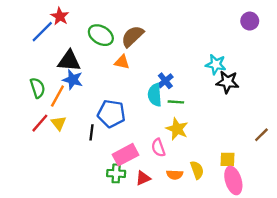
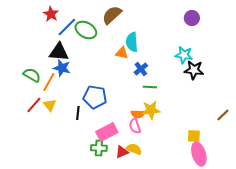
purple circle: (250, 21) -> (192, 18), moved
blue line: (42, 32) -> (67, 27), moved
brown semicircle: (132, 36) -> (112, 15), moved
orange triangle: (122, 62) -> (122, 53), moved
green semicircle: (38, 88) -> (32, 75), turned -42
cyan semicircle: (155, 95) -> (132, 42), moved
yellow star: (177, 129) -> (151, 110), turned -30
yellow semicircle: (197, 170) -> (134, 149), moved, turned -49
orange semicircle: (175, 175) -> (138, 114), moved

